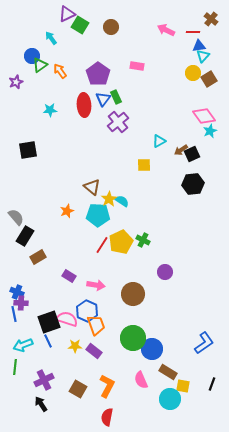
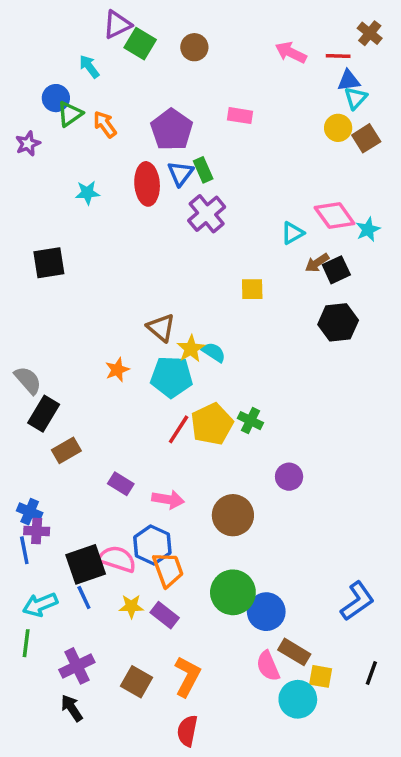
pink diamond: (204, 116) -> (335, 215), moved
cyan triangle: (159, 141) -> (293, 233), moved
pink semicircle: (141, 380) -> (268, 666), moved

